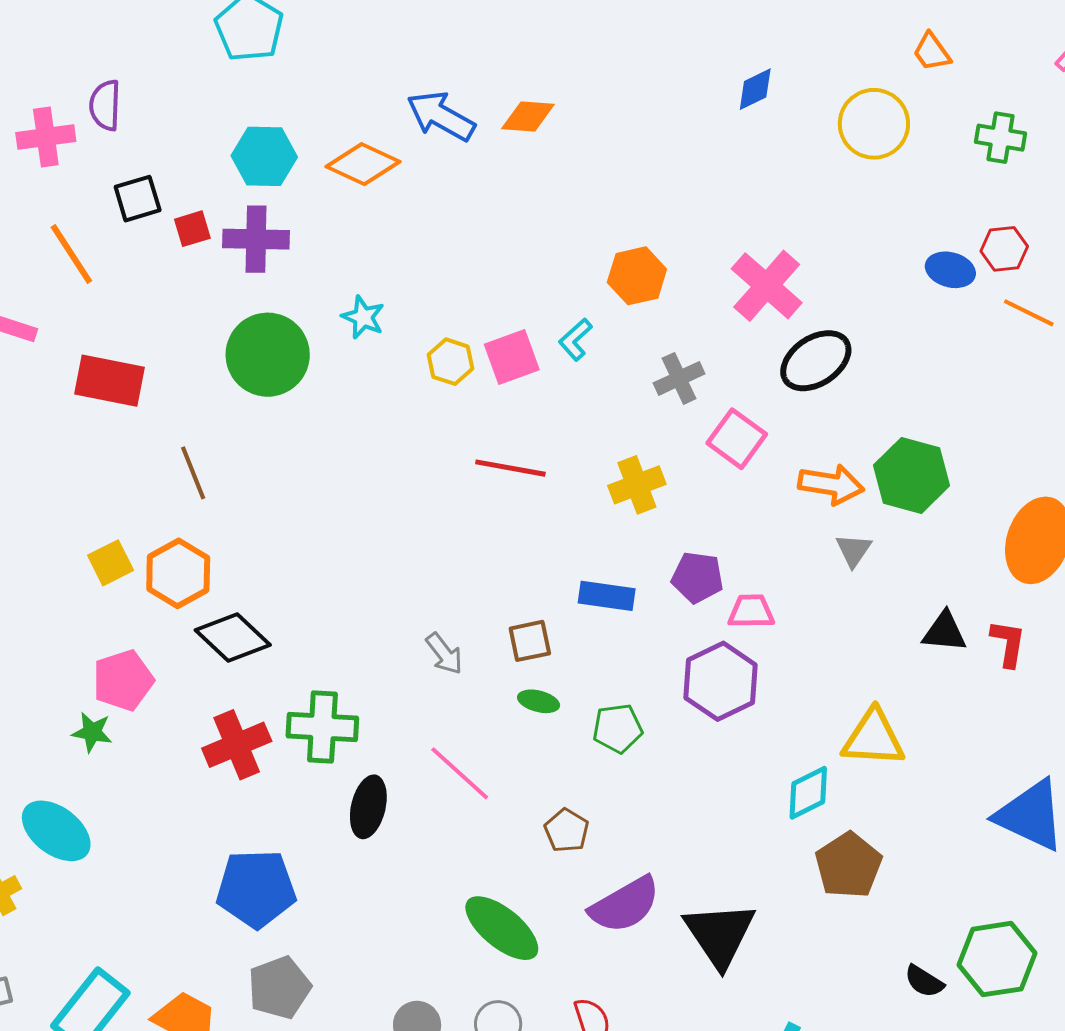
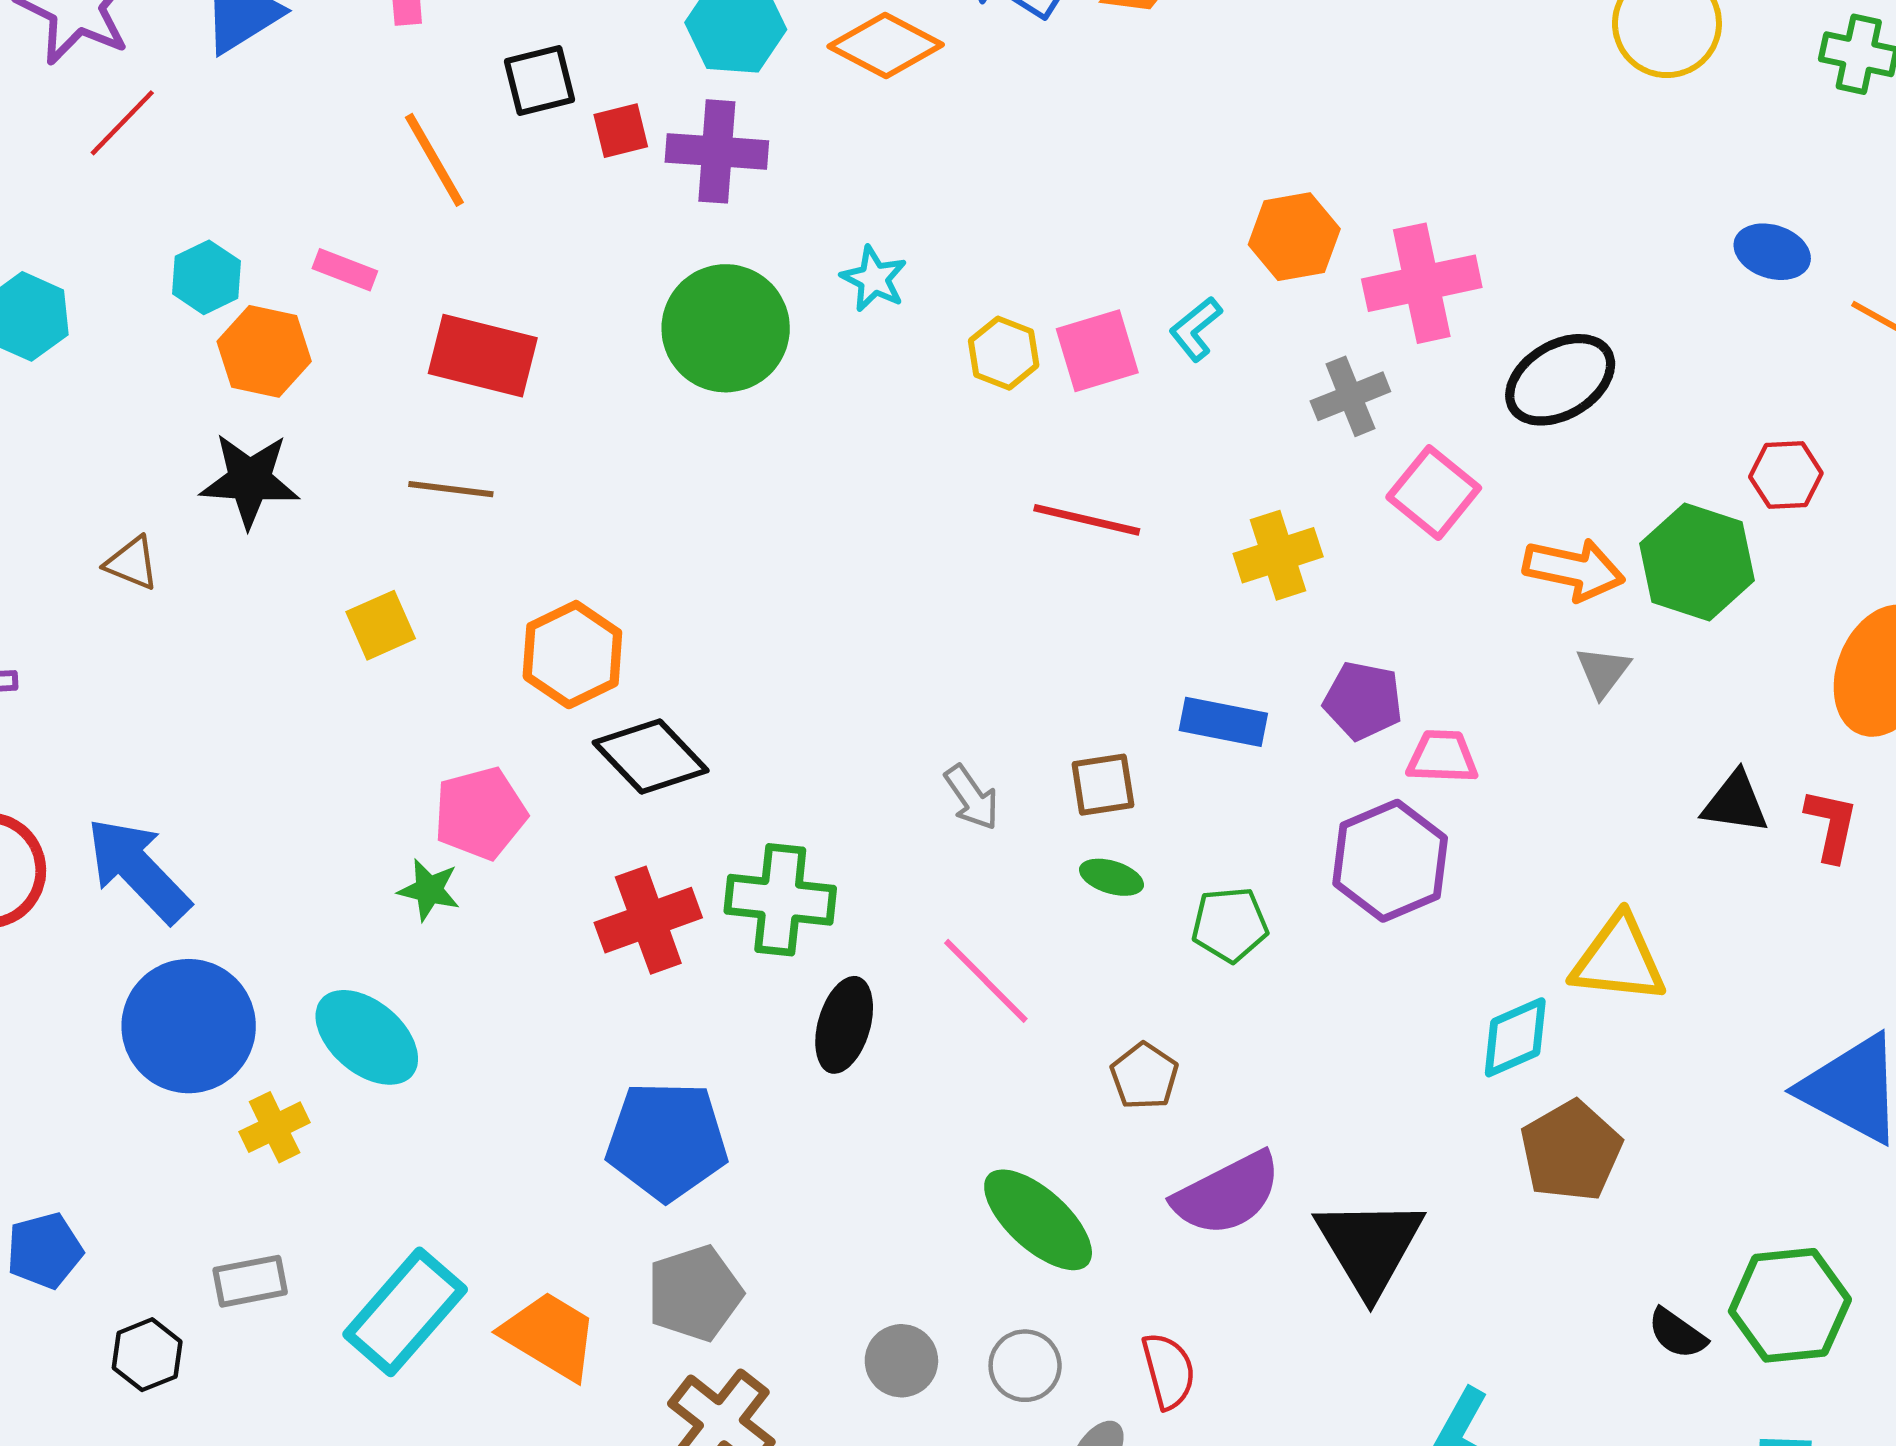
red hexagon: (1004, 249) -> (1786, 475), moved
pink cross: (767, 286) -> (1422, 283), moved, turned 34
brown line: (193, 473) -> (451, 489), moved, turned -64
yellow square: (111, 563) -> (381, 625), moved

